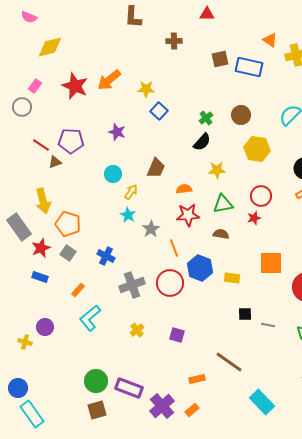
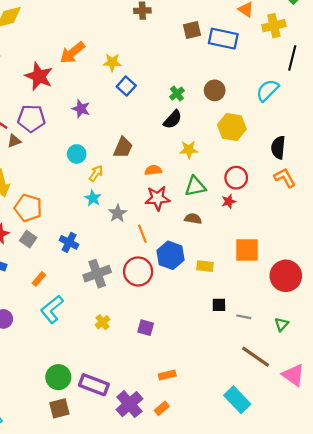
red star: (75, 86) -> (39, 76), moved
brown line: (229, 362) -> (256, 357), moved

